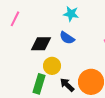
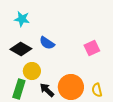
cyan star: (71, 14) -> (22, 19), moved
black diamond: (41, 44) -> (21, 49), turned 30

